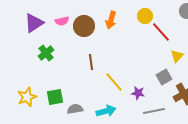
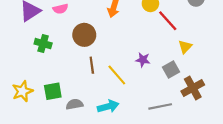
brown circle: (84, 26) -> (84, 35), moved
green cross: (46, 53) -> (43, 44), turned -35
brown line: (91, 62) -> (92, 65), moved
purple star: (138, 93) -> (143, 60), moved

